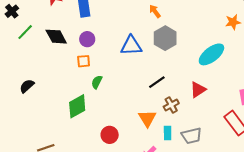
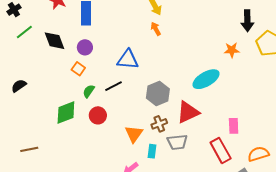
gray hexagon: (165, 38) -> (158, 93), moved
orange square: (84, 61) -> (78, 69), turned 32
black line: (157, 82) -> (113, 86), moved
red triangle: (198, 90) -> (188, 112), size x1.4
red circle: (110, 135) -> (98, 115), moved
gray trapezoid: (192, 136) -> (177, 142), moved

